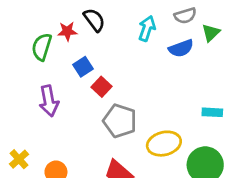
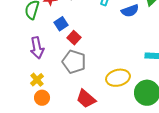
gray pentagon: (120, 121) -> (74, 62), moved
yellow cross: (19, 159) -> (37, 80), moved

